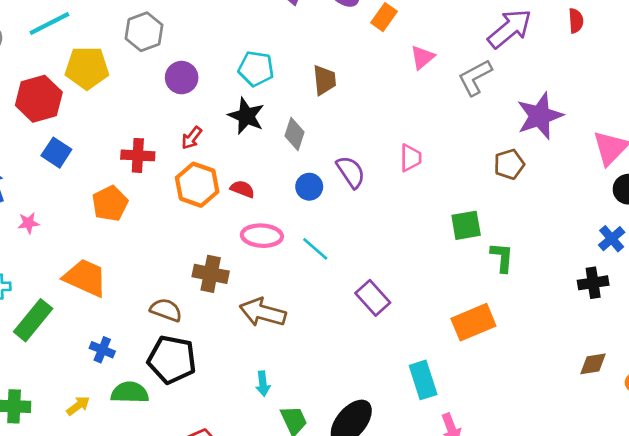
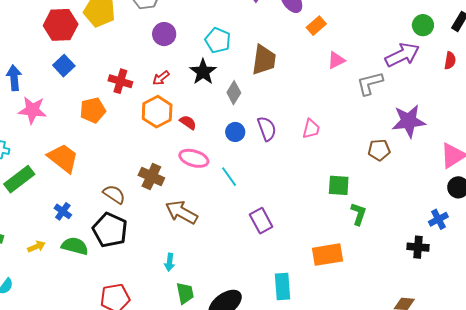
brown trapezoid: (324, 80) -> (264, 60), size x1.4
pink star: (28, 223) -> (32, 110), size x1.8

